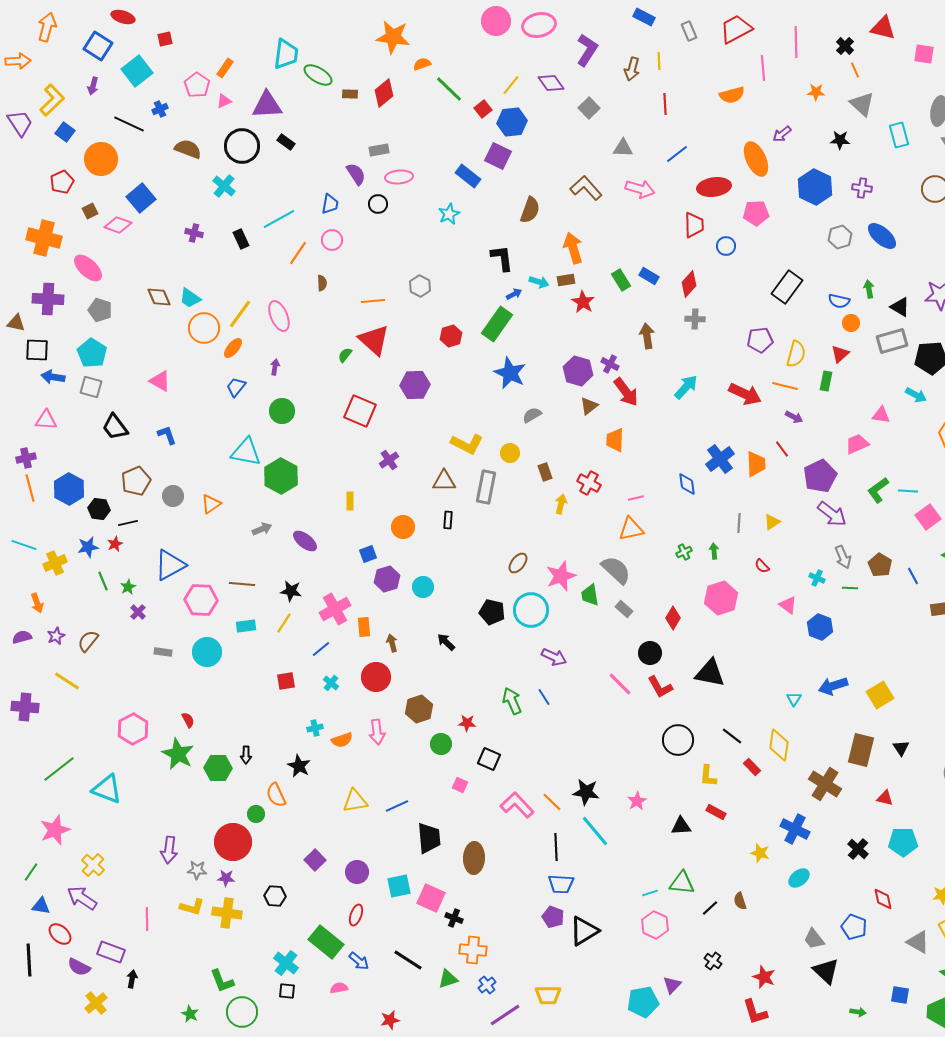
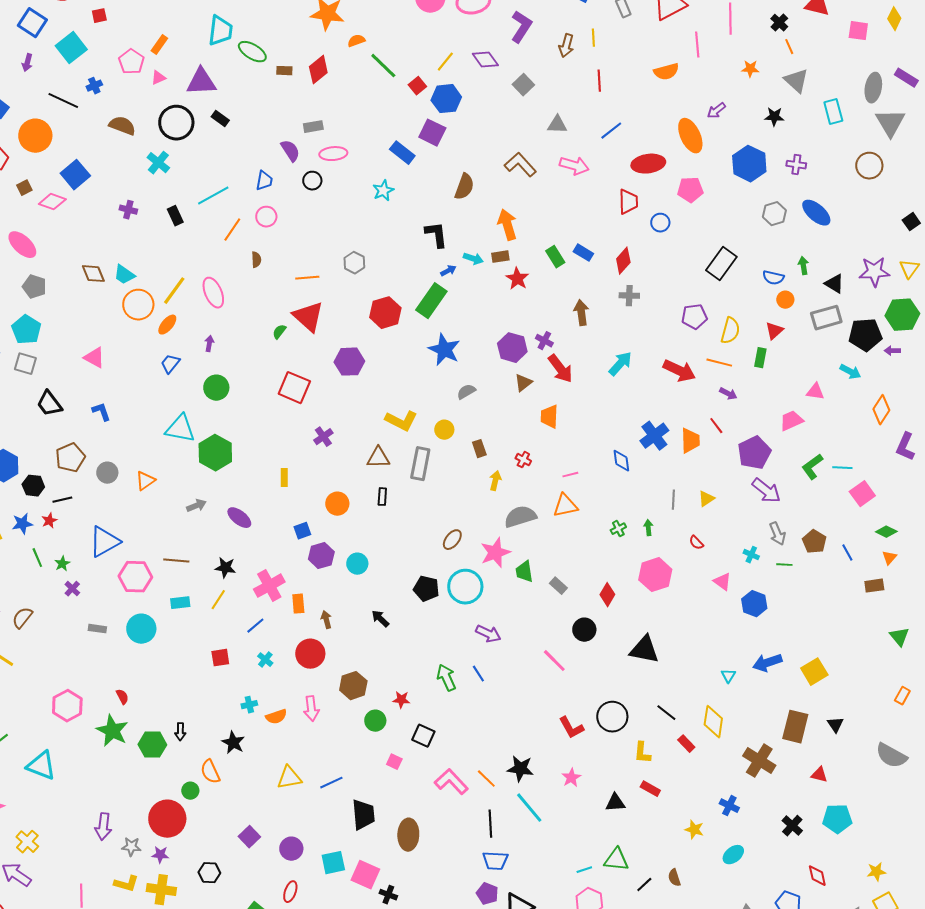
red hexagon: (451, 336) -> (385, 313), size x1.4
red cross: (589, 483) -> (523, 460), size x0.7
gray semicircle: (616, 570) -> (520, 517), moved, turned -60
red L-shape: (660, 687) -> (571, 728), moved
blue cross: (795, 829) -> (729, 806), size x0.7

